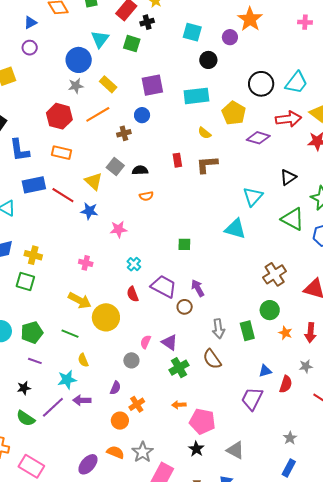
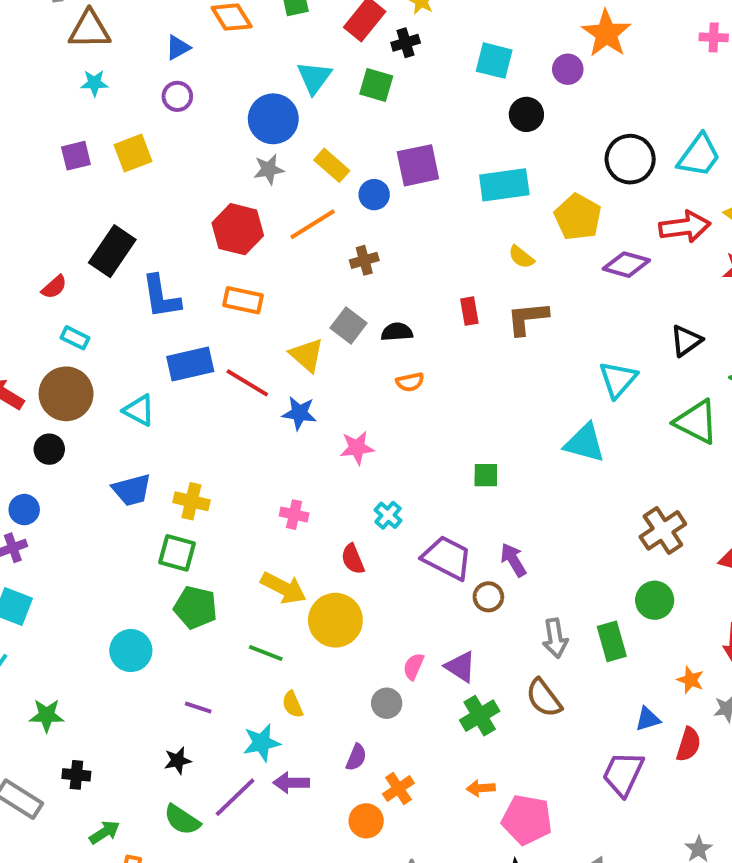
blue circle: (142, 115) -> (374, 195), moved
red semicircle: (133, 294) -> (353, 559), moved
green pentagon: (32, 333) -> (196, 607), moved, turned 30
orange star: (285, 333) -> (690, 680), moved

